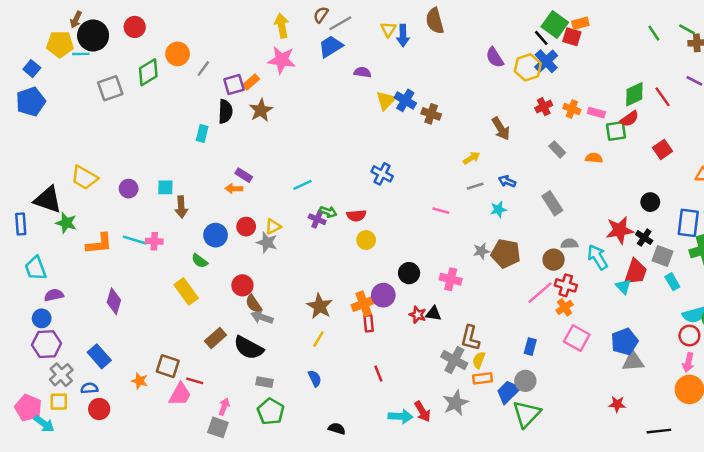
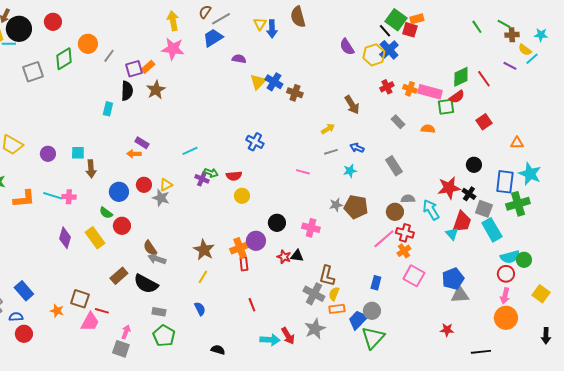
pink rectangle: (596, 113) -> (430, 92), size x1.6
cyan rectangle: (672, 282) -> (492, 230), size x1.6
red circle: (242, 285) -> (122, 226), moved
purple diamond: (114, 301) -> (65, 238), moved

